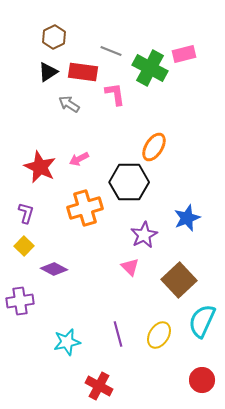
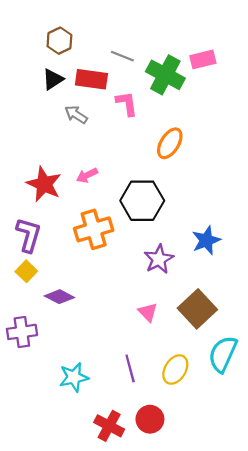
orange ellipse: (154, 147) -> (170, 143), moved
purple L-shape: (26, 213) -> (29, 235), size x1.5
pink triangle: (130, 267) -> (148, 312), moved
red circle: (202, 380) -> (150, 419), moved

